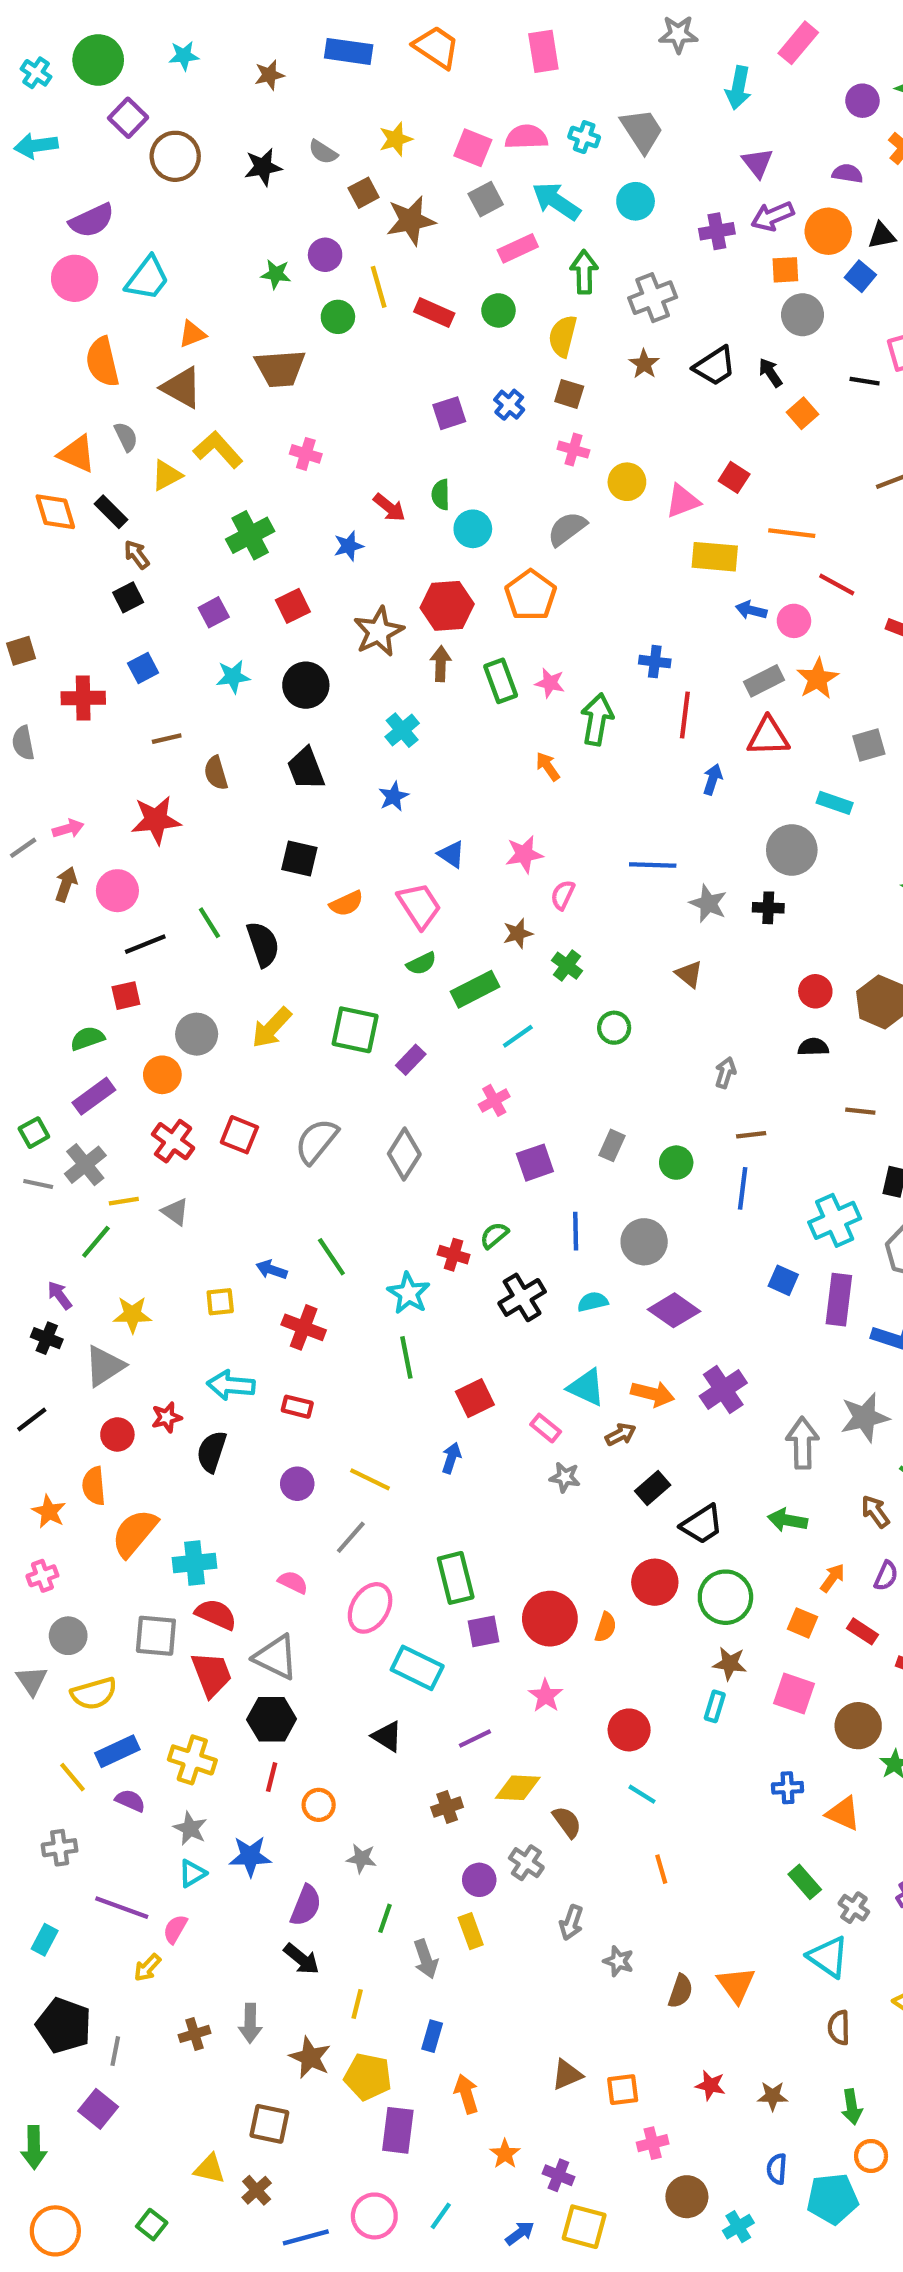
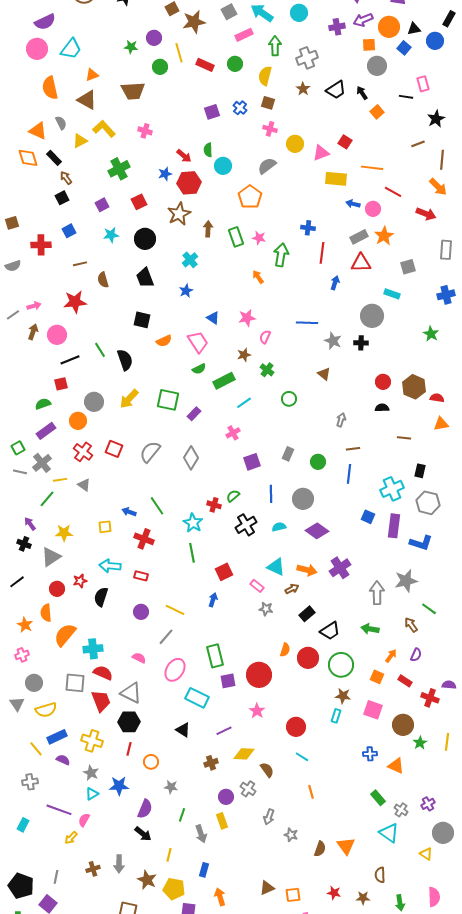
red hexagon: (447, 606) -> (189, 183), moved
gray semicircle: (23, 743) -> (13, 266), turned -98
orange semicircle: (606, 1627) -> (285, 650), moved
black pentagon: (64, 2025) -> (21, 886), moved
brown semicircle: (839, 2028) -> (380, 875), moved

